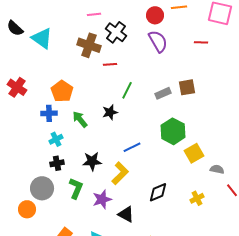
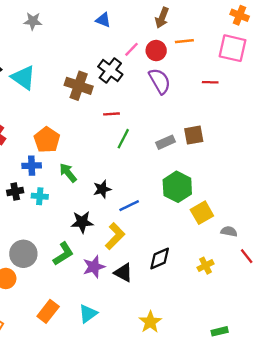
pink line: (94, 14) -> (131, 49), moved, turned -40
red line: (110, 64) -> (111, 114), moved
black star: (110, 112) -> (102, 189), moved
cyan cross: (56, 139) -> (40, 196), turned 32
black cross: (57, 163) -> (15, 192), moved
green L-shape: (76, 188) -> (63, 254), turned 35
black triangle: (126, 214) -> (123, 273), moved

